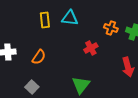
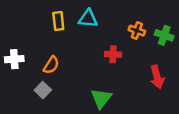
red cross: (91, 48) -> (113, 54), turned 32
gray square: (32, 87) -> (43, 90), moved

